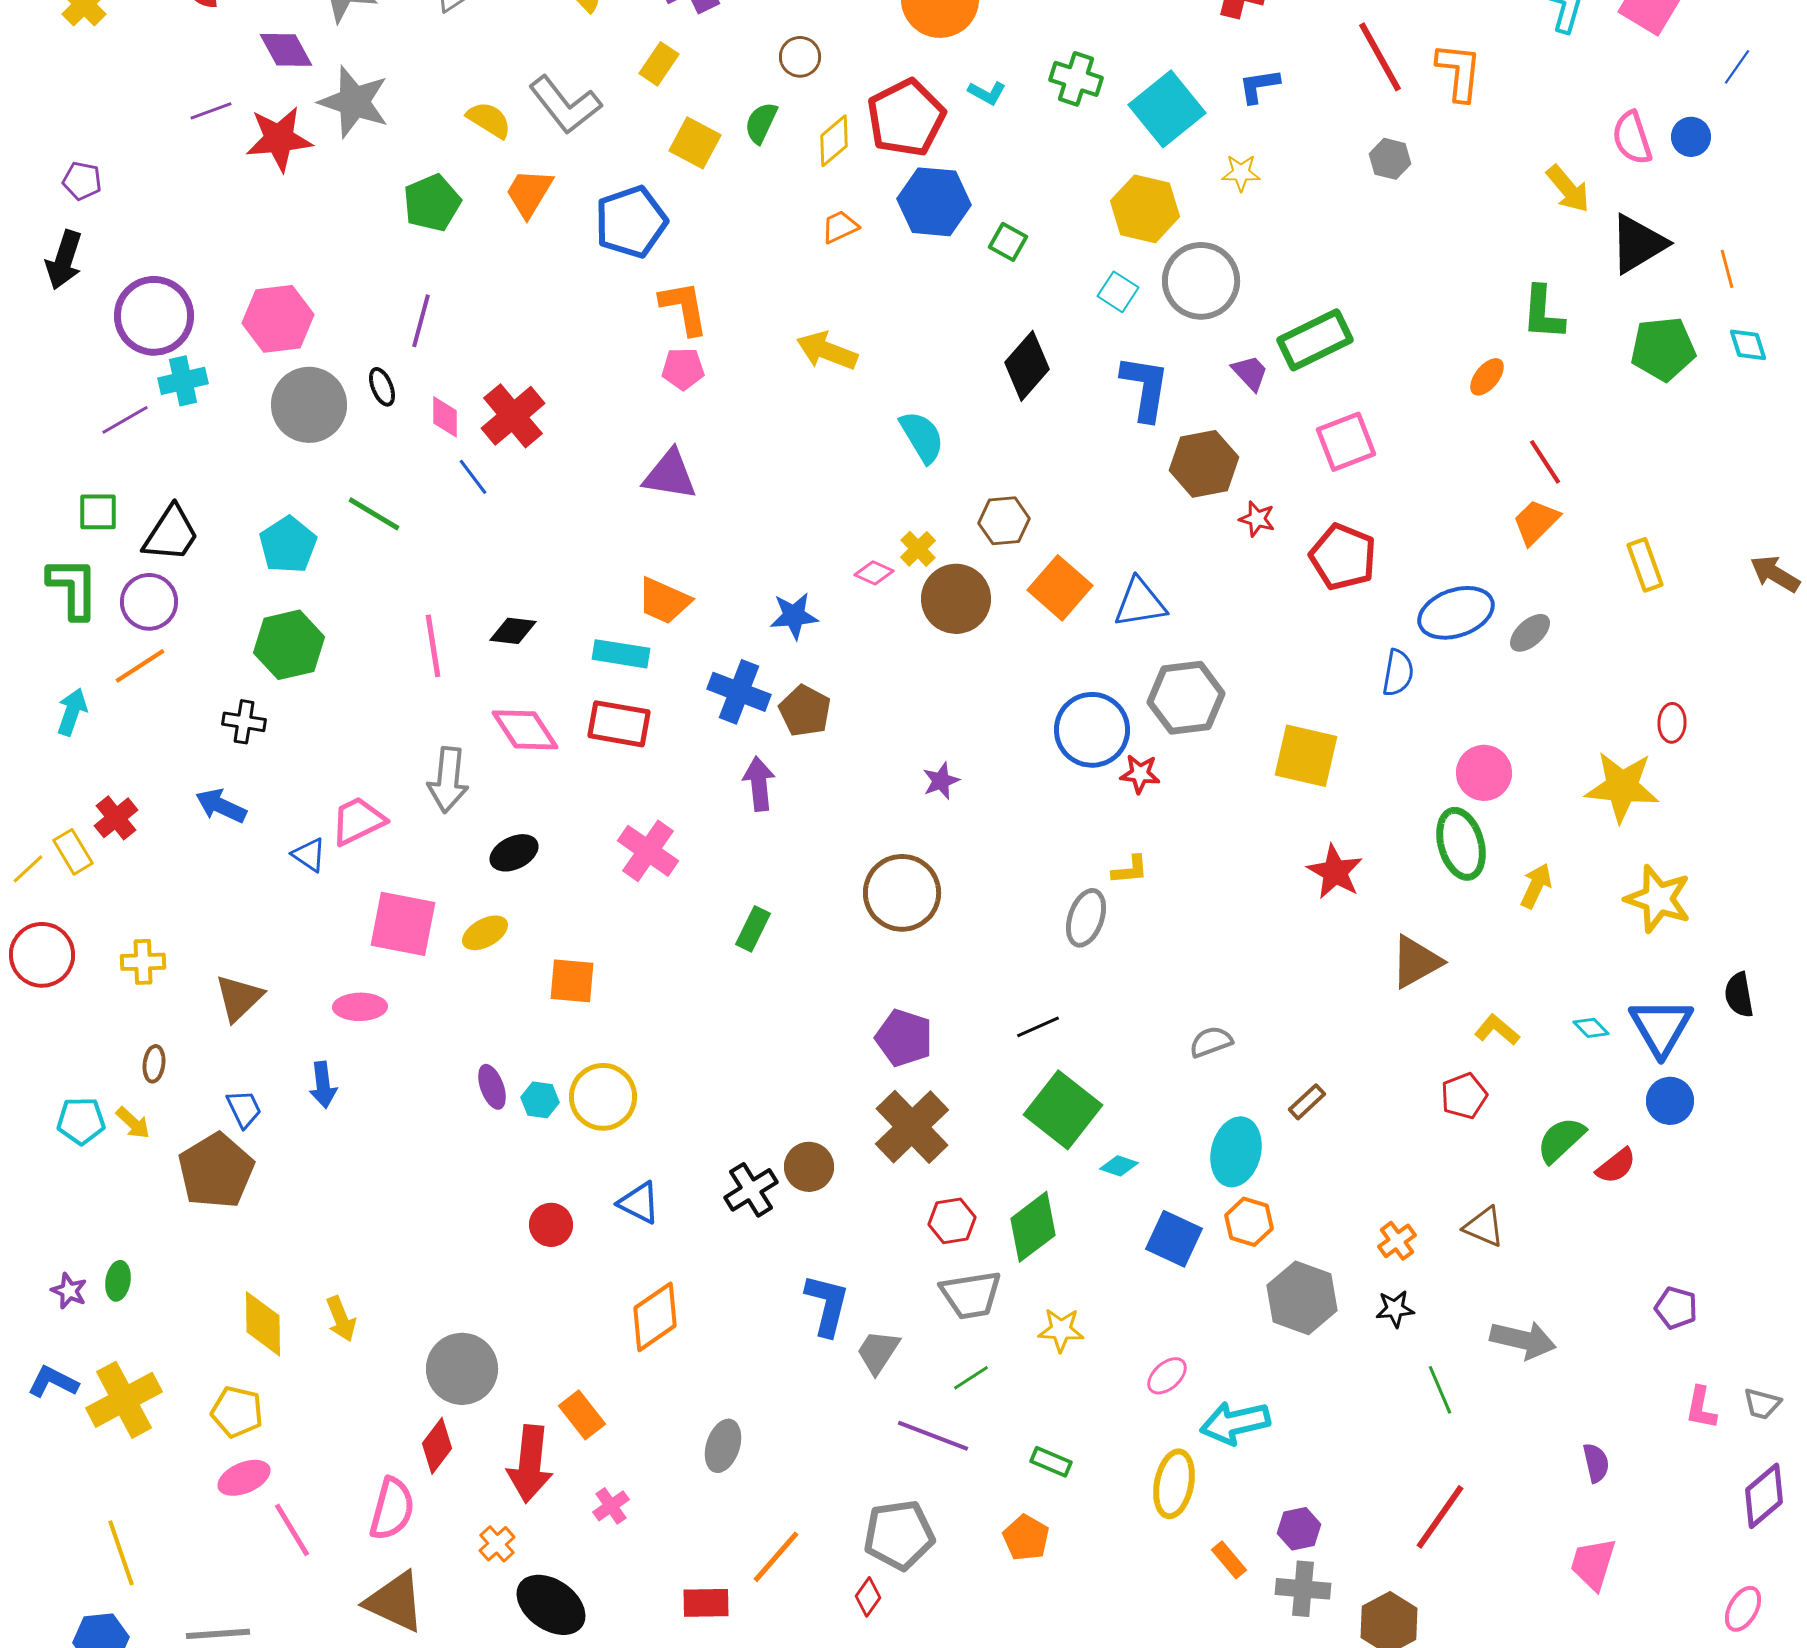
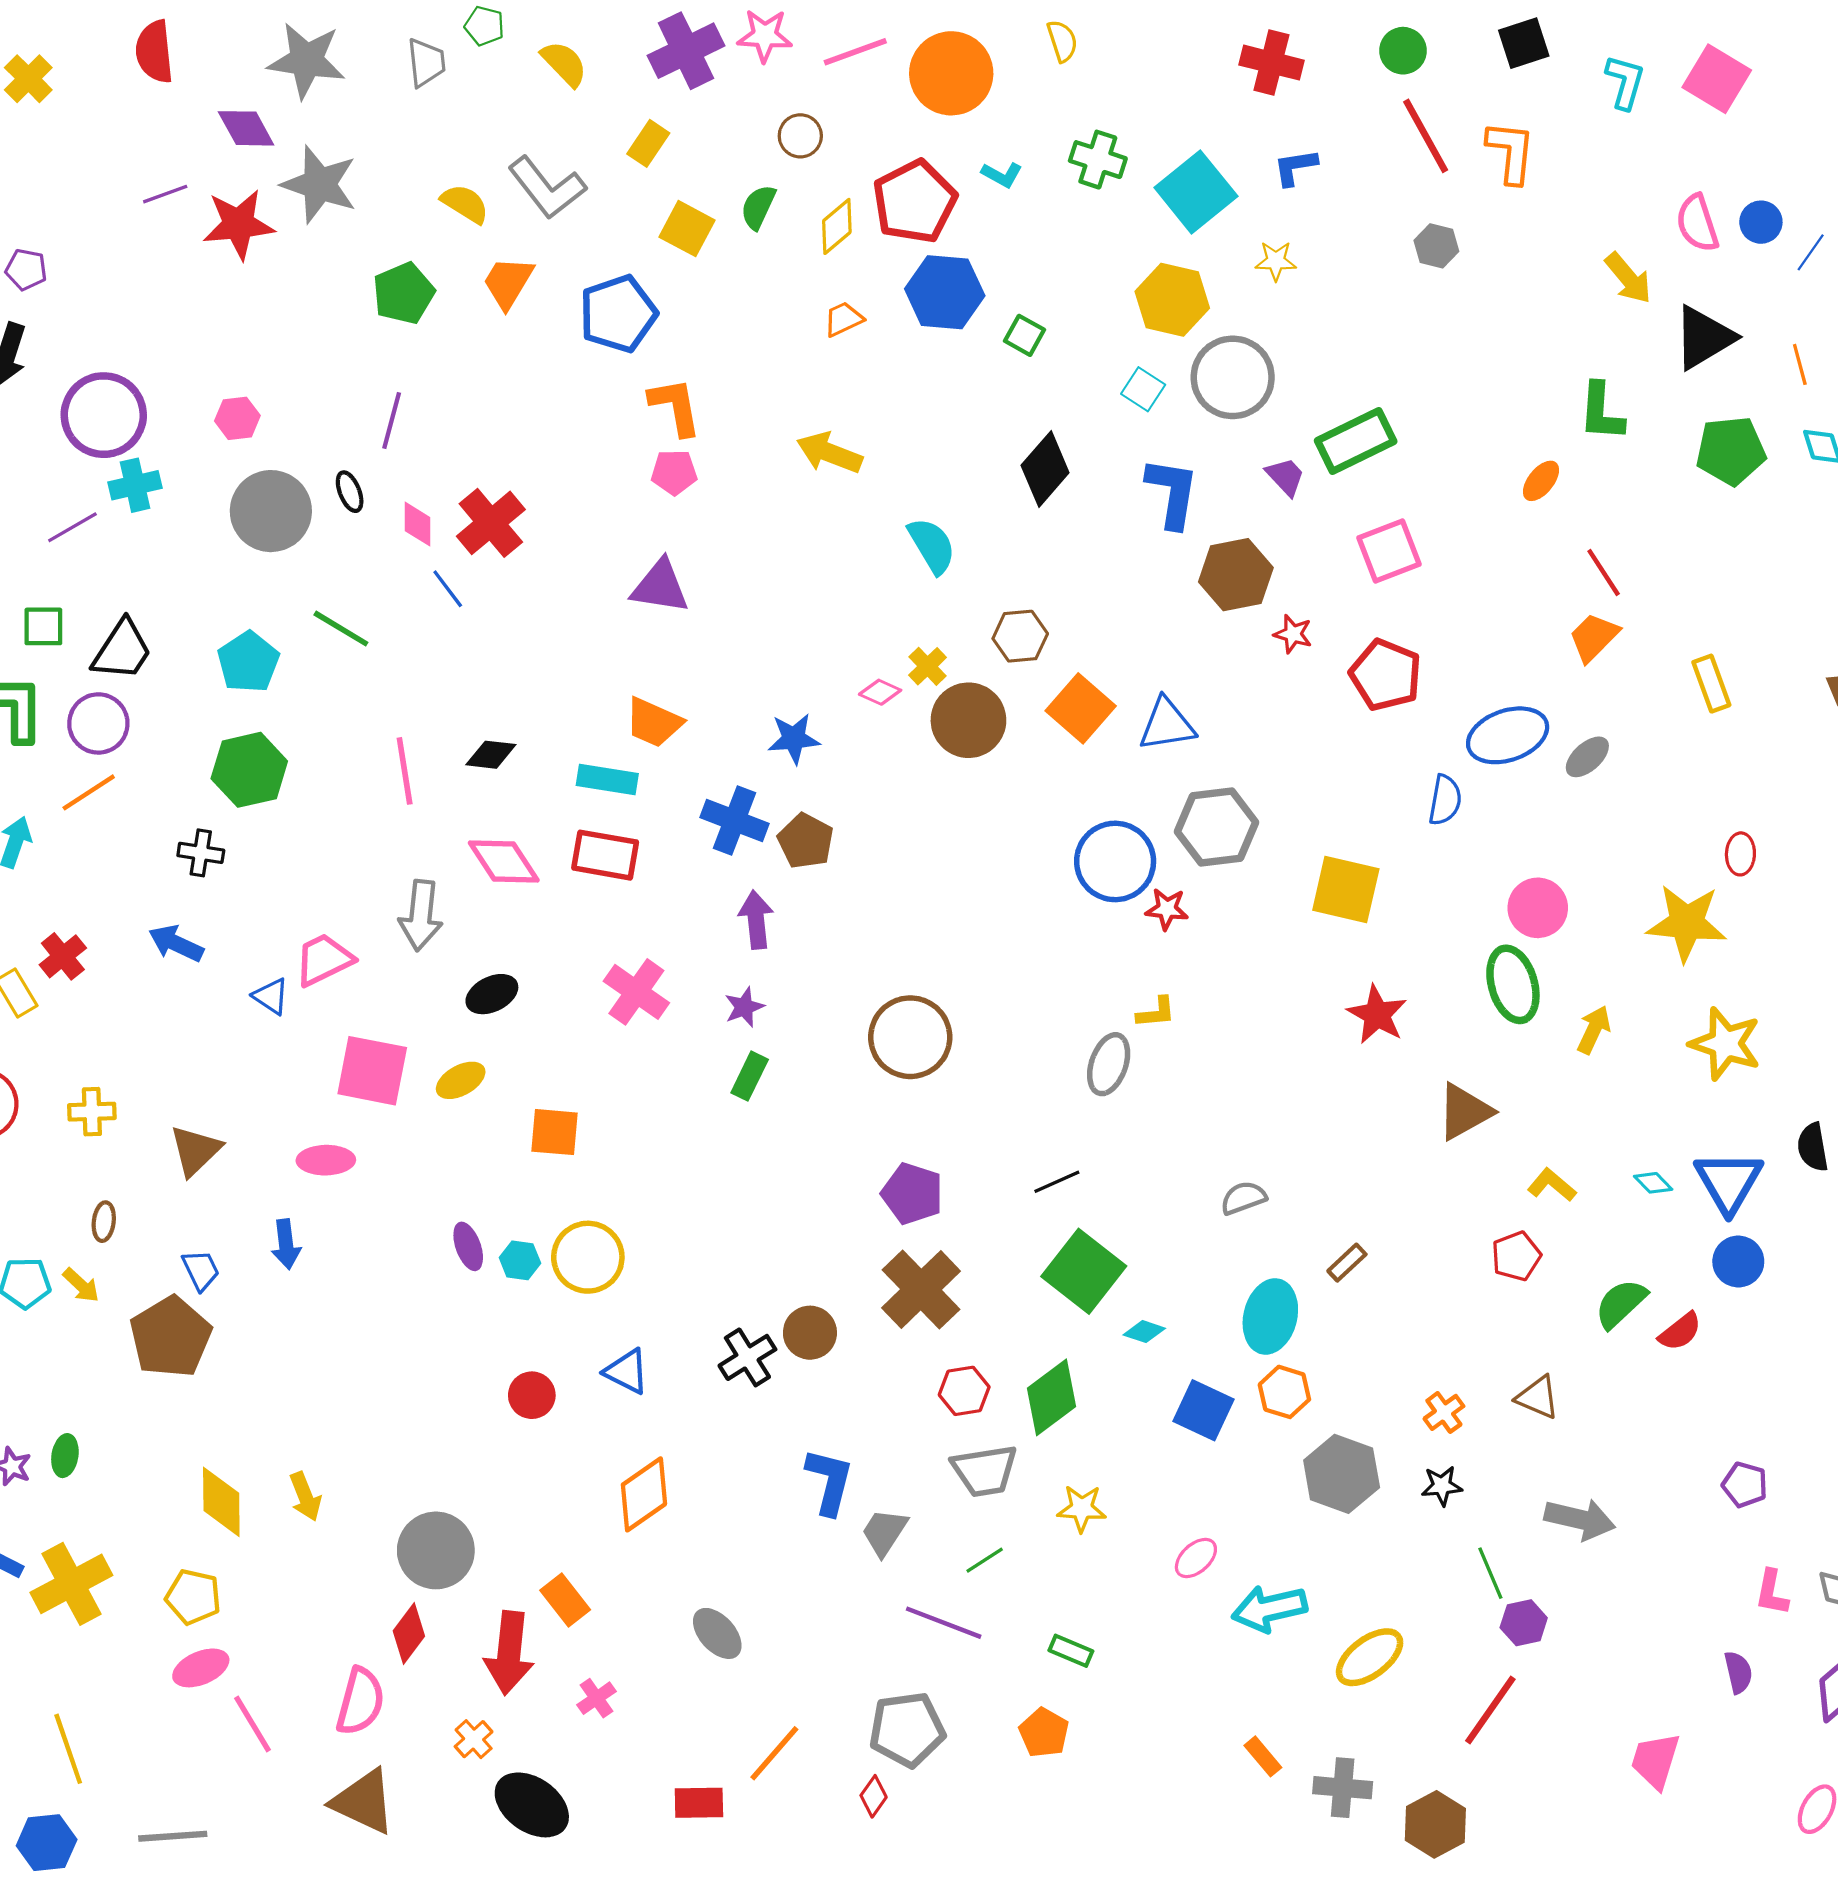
blue line: (1737, 67) -> (1811, 252), moved
pink hexagon: (278, 319) -> (237, 418), size x0.6
purple star: (941, 781) -> (744, 1007), moved
gray ellipse: (723, 1446) -> (717, 1633), turned -60
purple semicircle: (1596, 1463) -> (1738, 1672), moved
yellow ellipse: (1174, 1484) -> (1370, 1657), moved, turned 42
purple hexagon: (1299, 1529) -> (1524, 1623), moved

